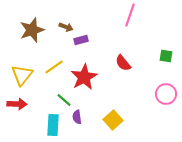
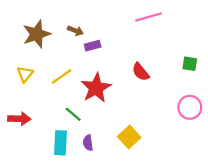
pink line: (130, 15) -> (149, 17), turned 55
yellow triangle: (22, 75) -> (25, 74), moved, size x0.7
purple semicircle: (77, 117) -> (88, 143), moved

